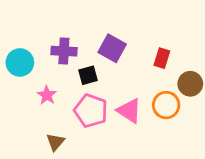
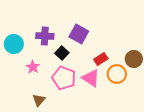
red rectangle: (162, 58) -> (101, 59), moved, turned 40
black square: (88, 75) -> (62, 53), turned -32

